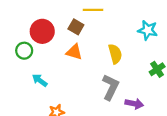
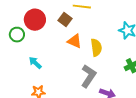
orange triangle: (74, 52) -> (75, 41), moved
cyan arrow: (40, 80) -> (35, 63), moved

